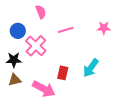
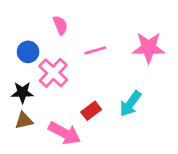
pink star: (104, 28) -> (149, 48), size x1.6
red rectangle: (63, 73) -> (91, 111), turned 40

